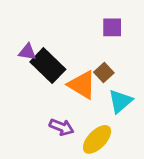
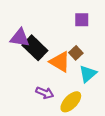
purple triangle: (27, 52) -> (20, 38), size x1.5

